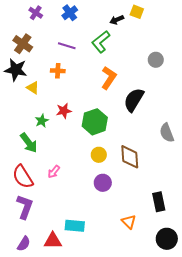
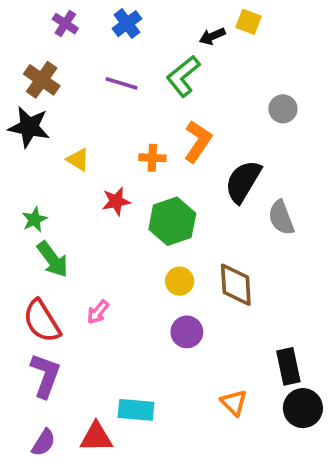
orange cross: (58, 71) -> (152, 158), moved
yellow triangle: (33, 88) -> (78, 160), moved
green star: (42, 121) -> (34, 219), moved
gray semicircle: (167, 133) -> (281, 218), moved
black circle: (167, 239) -> (303, 408), moved

